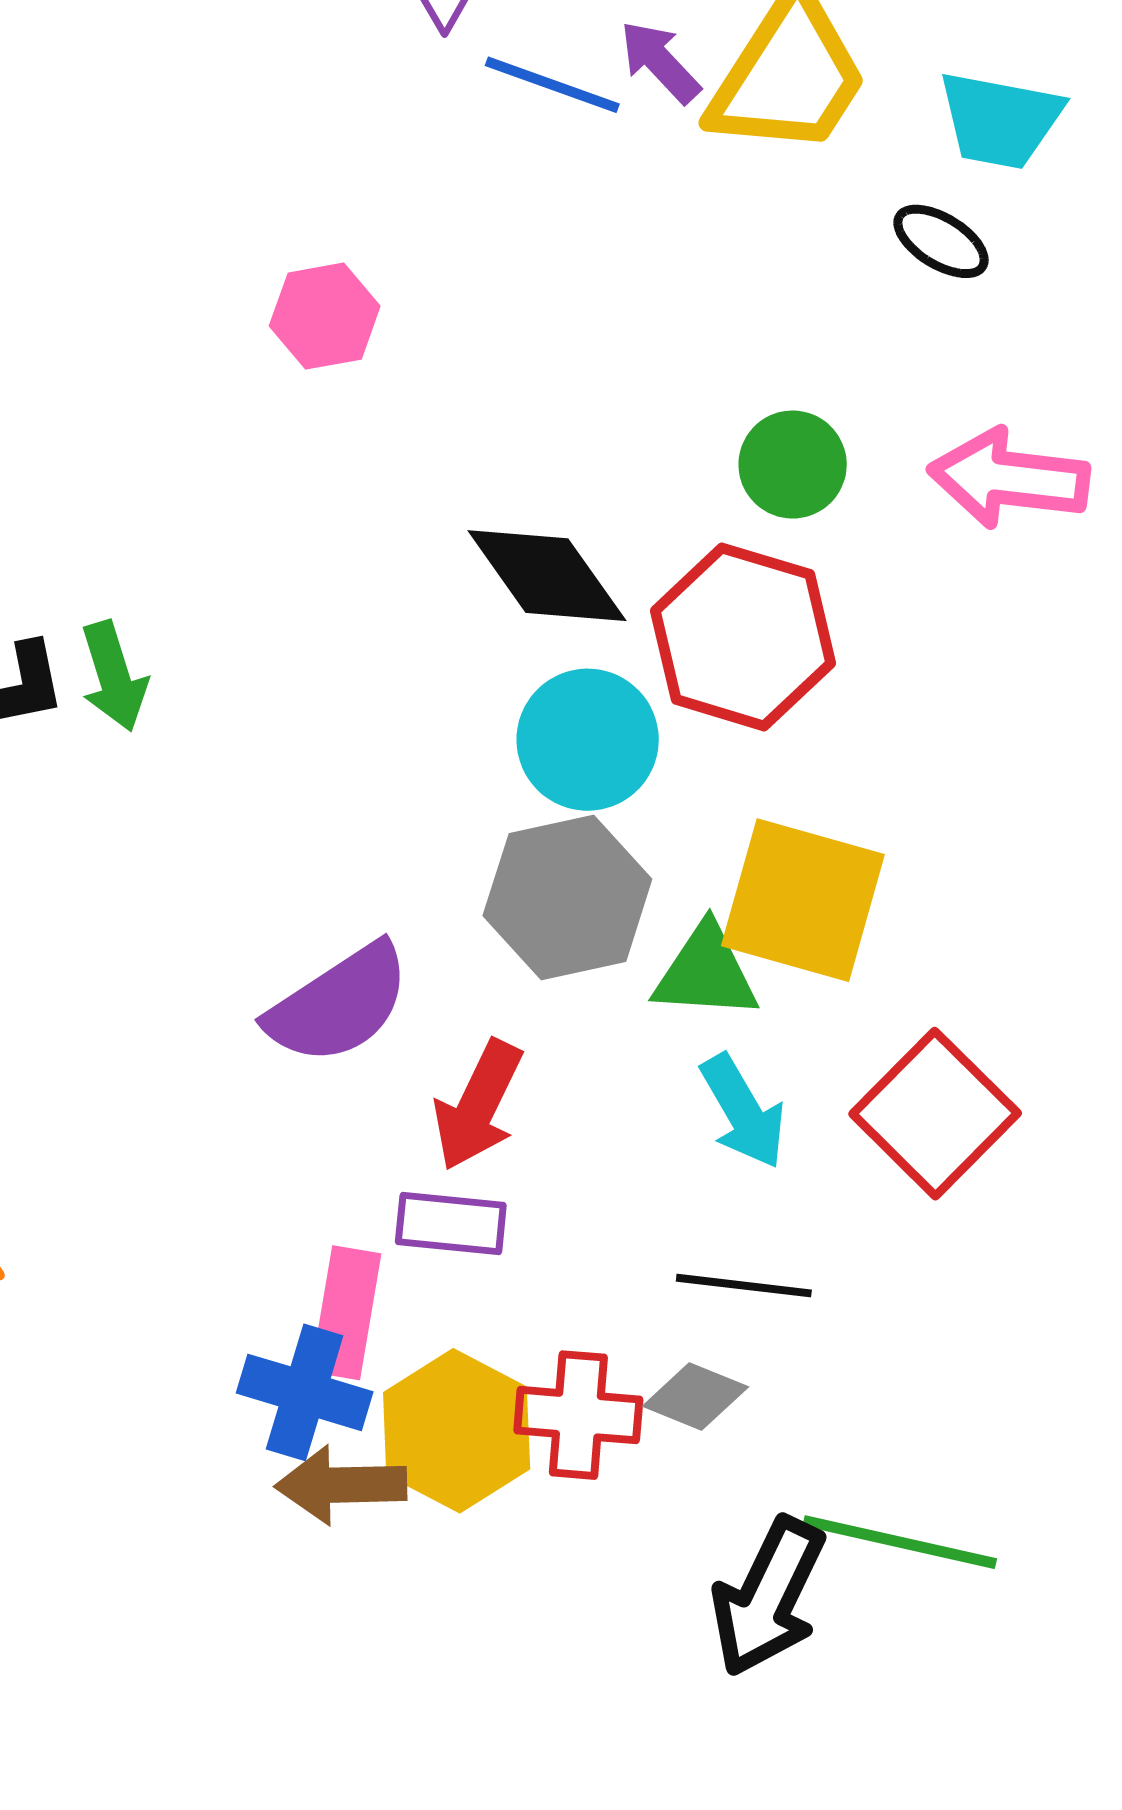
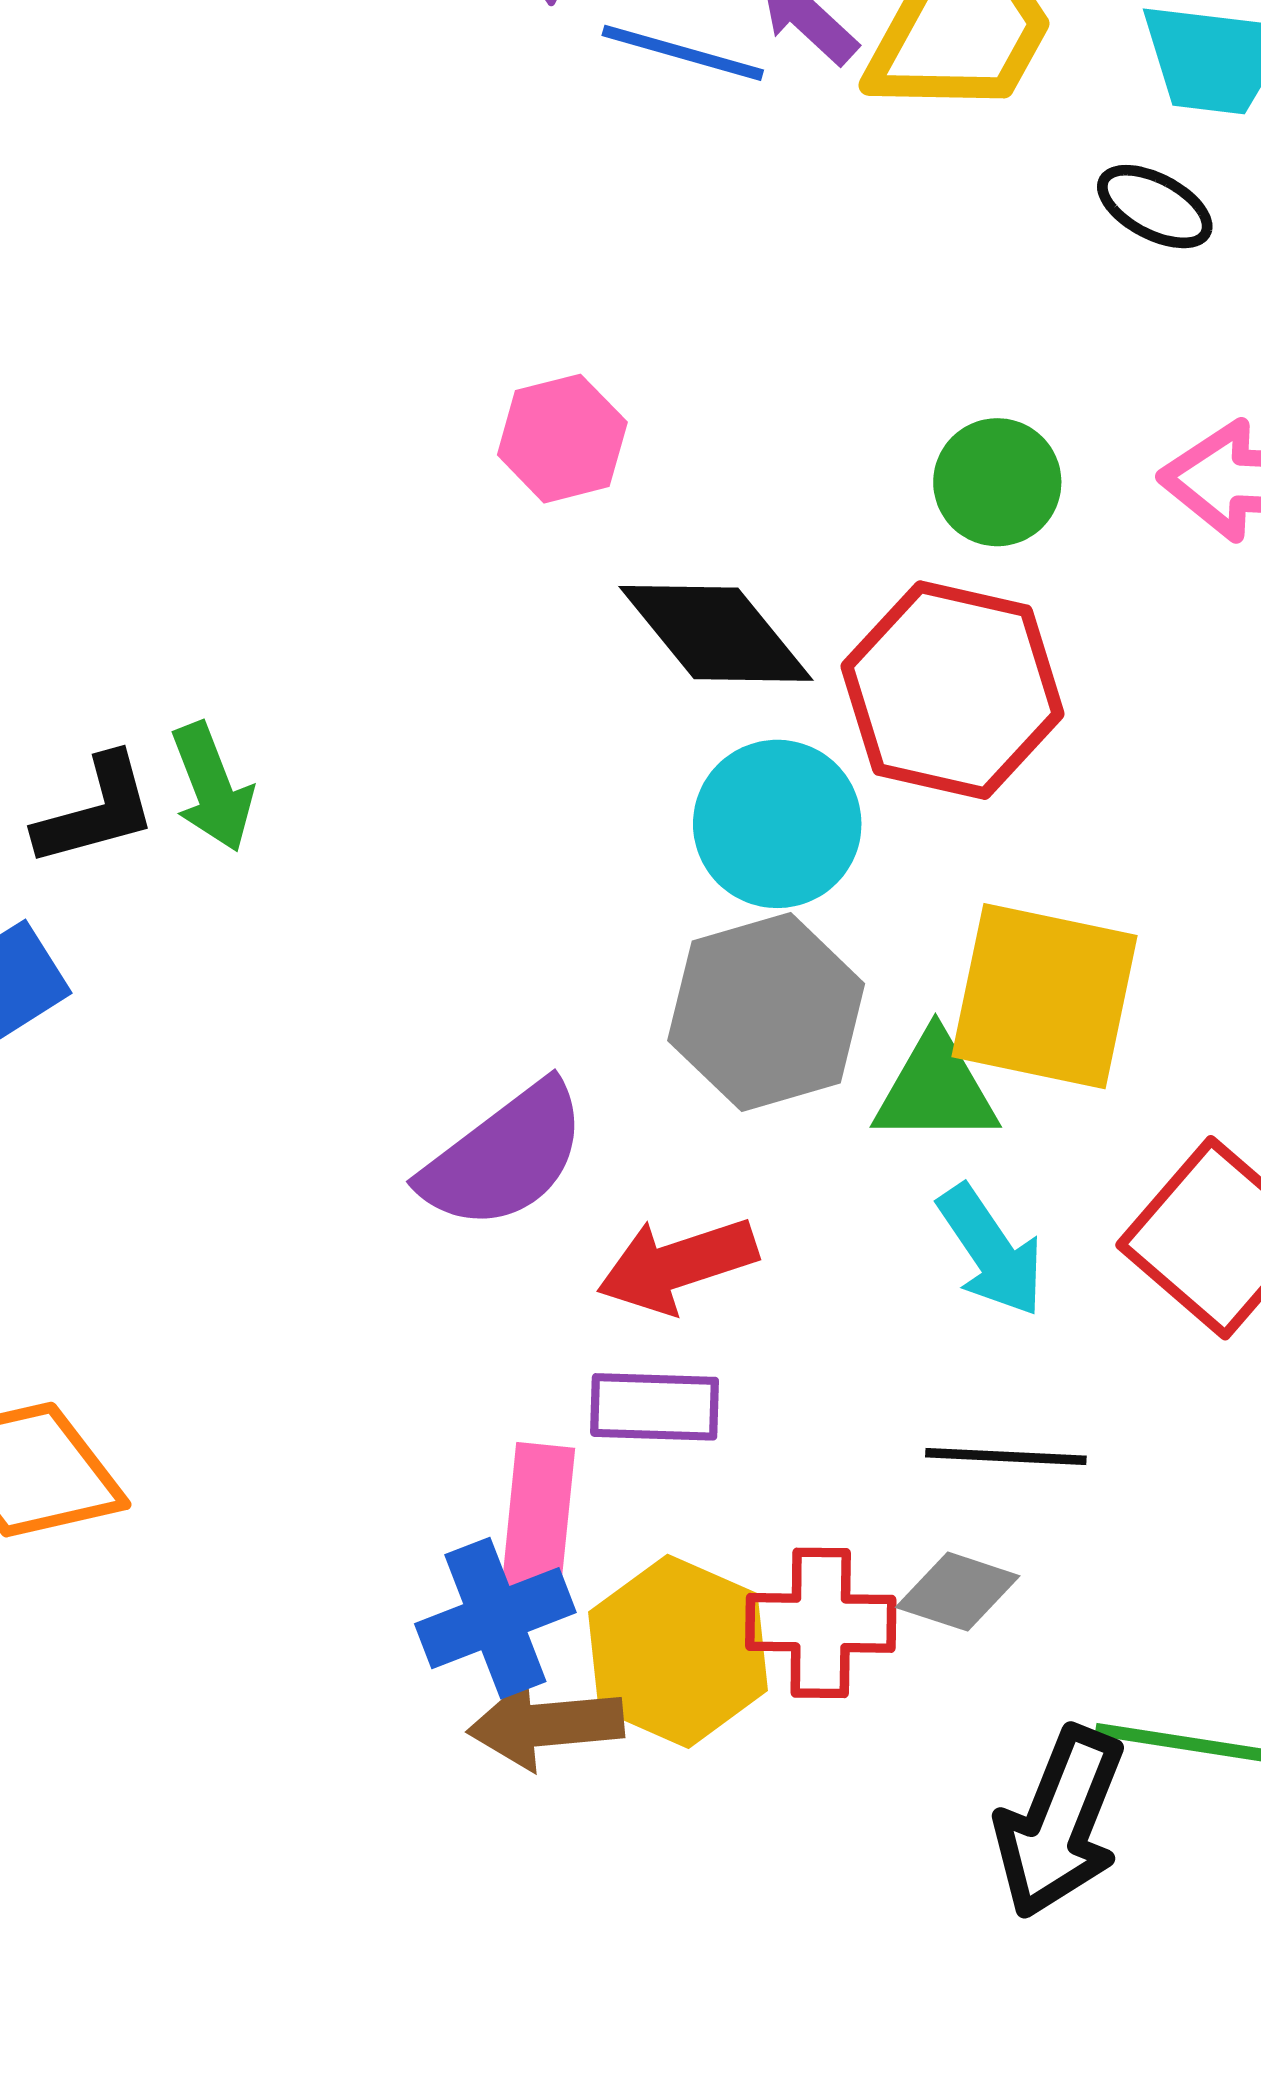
pink hexagon: (325, 316) -> (562, 439), moved
red arrow: (478, 1105) -> (677, 1265), turned 50
blue cross: (305, 1392) -> (495, 1618), turned -34

